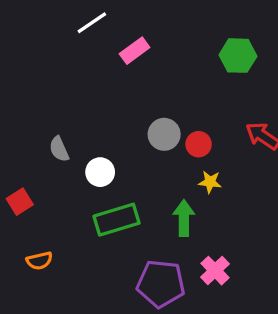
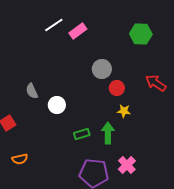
white line: (92, 23) -> (54, 25), moved
gray circle: (164, 134) -> (102, 69), moved
green rectangle: (117, 220) -> (82, 134), moved, size x0.6

